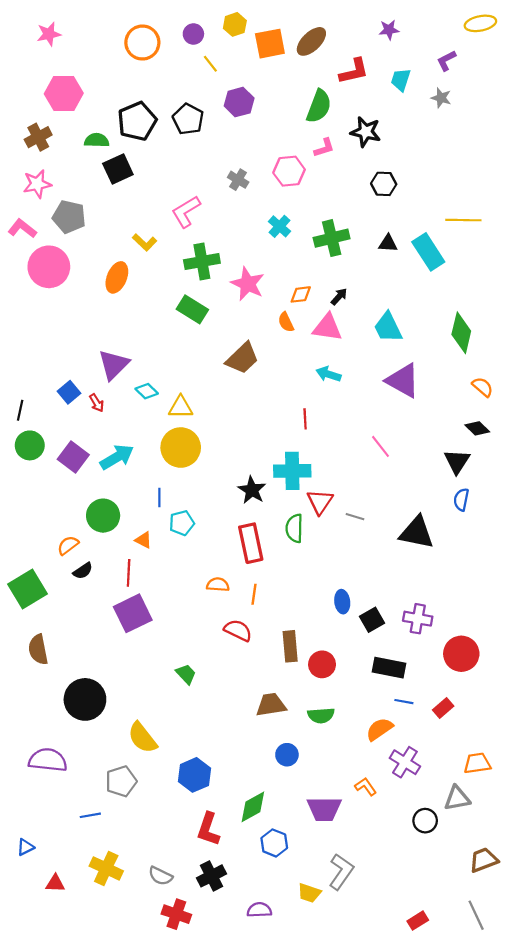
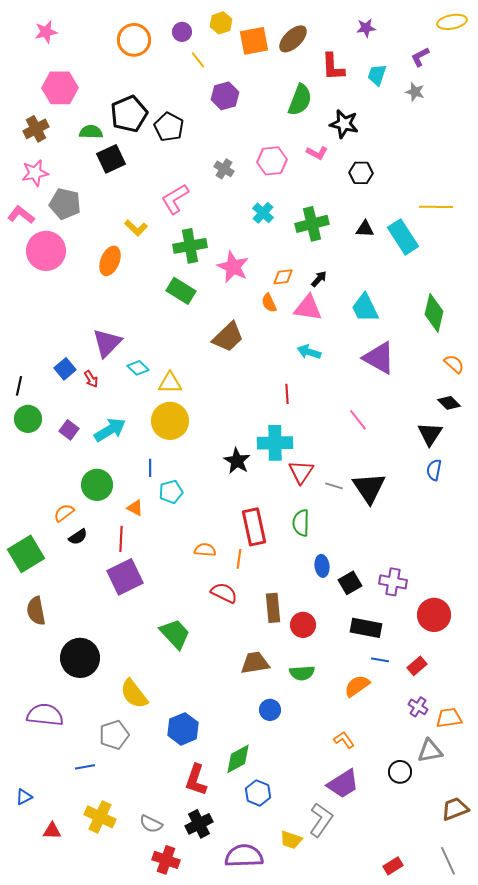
red L-shape: (354, 71) -> (333, 67), turned 100
black pentagon: (188, 119) -> (169, 127), moved
pink L-shape: (324, 148) -> (317, 153), moved, turned 45
purple square: (73, 457) -> (69, 430), size x0.7
green semicircle: (294, 528) -> (301, 523), moved
black triangle: (417, 533) -> (369, 488), moved, turned 45
red rectangle: (251, 543) -> (254, 527), moved
green trapezoid: (186, 674) -> (175, 634), size x1.6
purple cross: (405, 762) -> (418, 707), moved, size x0.7
purple trapezoid: (324, 809) -> (343, 784), moved, turned -32
purple semicircle: (259, 910) -> (244, 856), size x1.6

